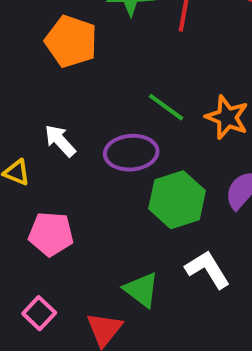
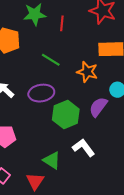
green line: (166, 107) -> (51, 60), moved

